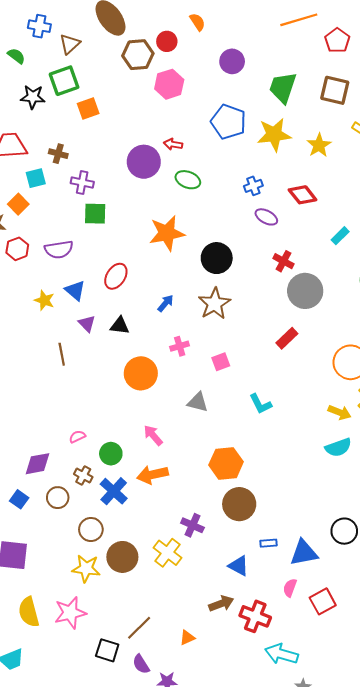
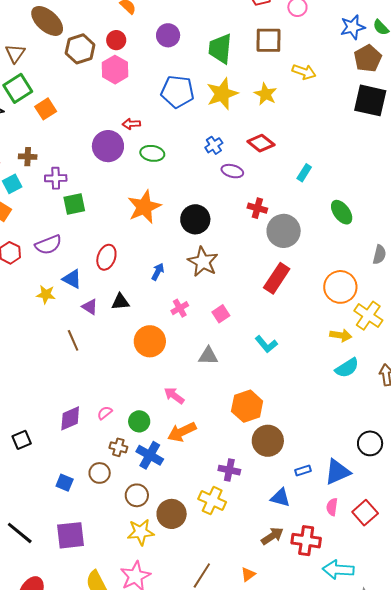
red circle: (167, 41) -> (116, 40), moved
red rectangle: (287, 338) -> (277, 278), size x1.4
purple diamond: (37, 464) -> (70, 418), moved

